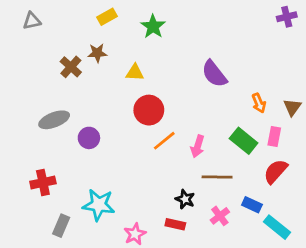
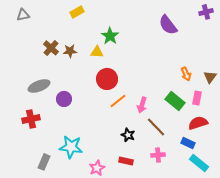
green star: (153, 26) -> (110, 36), moved
brown star: (97, 53) -> (70, 51), moved
purple semicircle: (214, 74) -> (168, 25), moved
red semicircle: (276, 171) -> (198, 123), turned 30
brown line: (217, 177) -> (156, 127), turned 45
red cross: (43, 182) -> (31, 119), moved
black star: (185, 199) -> (128, 135), moved
blue rectangle: (252, 205) -> (188, 143), moved
pink cross: (220, 216) -> (158, 155), turned 32

